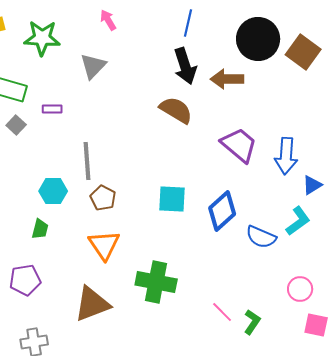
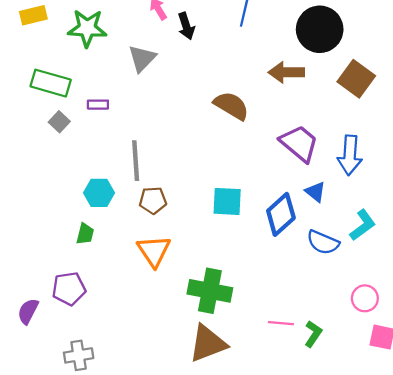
brown square: (303, 52) -> (356, 79), moved
black arrow: (185, 66) -> (186, 26), moved, size x0.7
blue triangle: (312, 185) -> (315, 192), moved, turned -50
brown pentagon: (103, 198) -> (153, 200), turned -30
brown triangle: (92, 304) -> (208, 344), moved
pink line: (222, 312) -> (281, 323), turned -40

